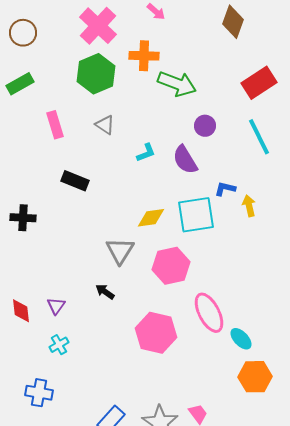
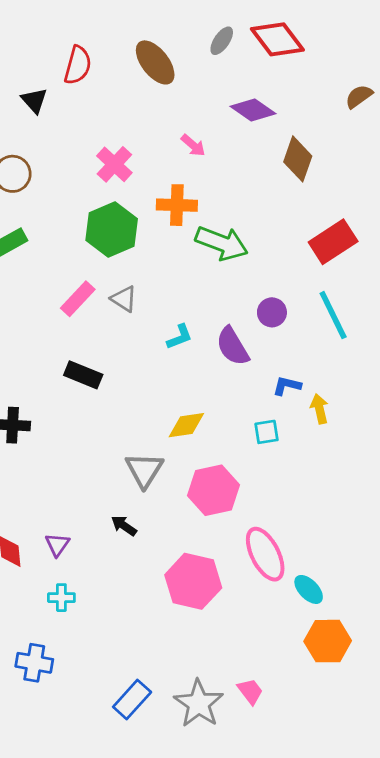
pink cross: (98, 26) -> (114, 164), size x0.7
pink rectangle: (55, 125) -> (78, 299), moved, turned 60
purple circle: (205, 126) -> (272, 312), moved
cyan square: (196, 215) -> (267, 432), moved, size x0.5
cyan cross: (59, 345) -> (61, 598), turned 30

